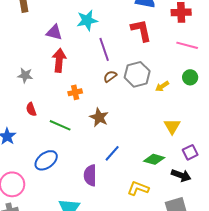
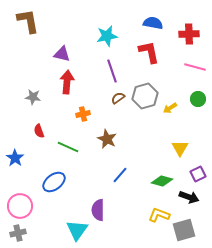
cyan star: (87, 20) -> (107, 36), moved
purple semicircle: (90, 175) -> (98, 210), moved
yellow L-shape: (138, 188) -> (159, 215), moved

